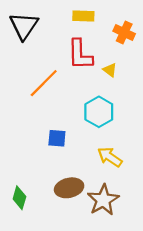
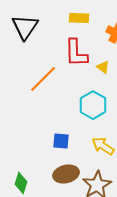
blue square: (57, 138) -> (61, 141), moved

